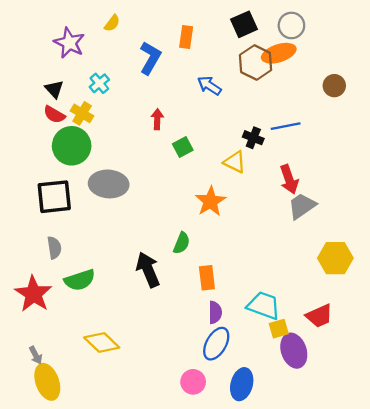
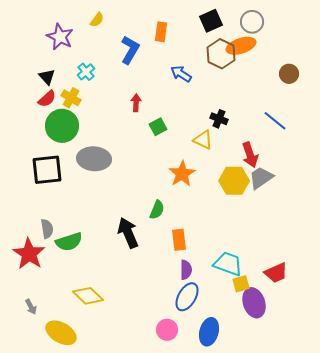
red semicircle: (54, 115) -> (47, 99), turned -72
blue line: (286, 126) -> (275, 121), moved, turned 50
gray semicircle: (54, 248) -> (47, 229), moved
yellow hexagon: (335, 258) -> (234, 181), moved
yellow ellipse: (47, 382) -> (61, 333), moved, turned -40

